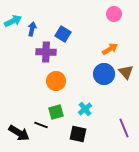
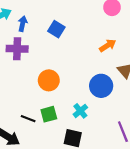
purple cross: (46, 52) -> (17, 49), moved
blue circle: (104, 74) -> (101, 86), moved
black line: (41, 125) -> (28, 119), moved

